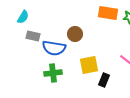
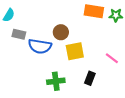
yellow square: (89, 65) -> (75, 51), moved
green cross: (53, 73) -> (56, 81), moved

